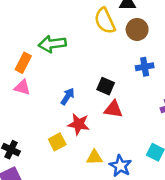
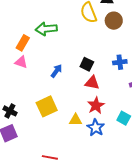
blue cross: (145, 67) -> (120, 62), moved
red star: (79, 124) -> (96, 105), moved, turned 30
yellow square: (57, 142) -> (47, 106), size x1.5

